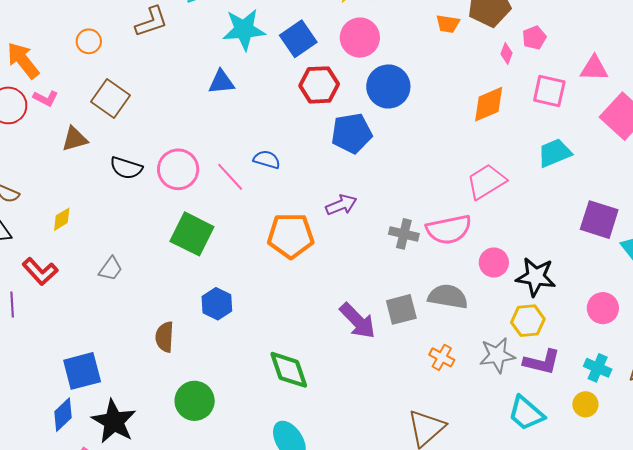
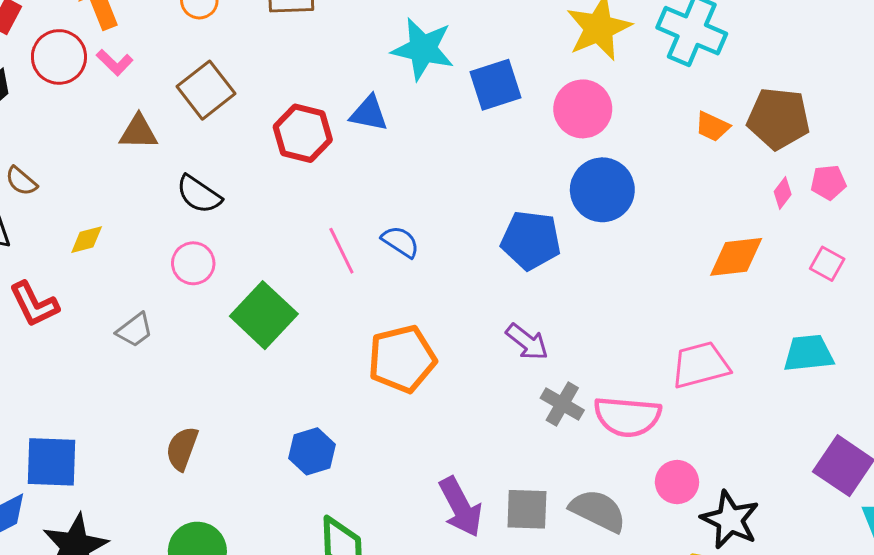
red hexagon: (319, 85) -> (303, 133), moved
pink square: (549, 91) -> (827, 264), size x0.7
pink circle: (178, 169) -> (193, 263), moved, size x0.7
purple arrow: (341, 205) -> (527, 342), moved, turned 44
orange pentagon: (291, 236) -> (402, 359), turned -30
blue hexagon: (217, 304) -> (312, 451), moved

